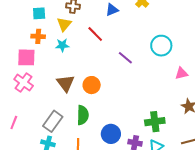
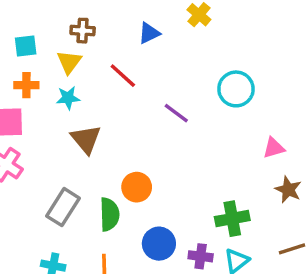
pink triangle: (181, 73) -> (274, 148), moved
brown triangle: (66, 83) -> (86, 139), moved
orange circle: (92, 85) -> (137, 187), moved
gray rectangle: (53, 121) -> (63, 207), moved

